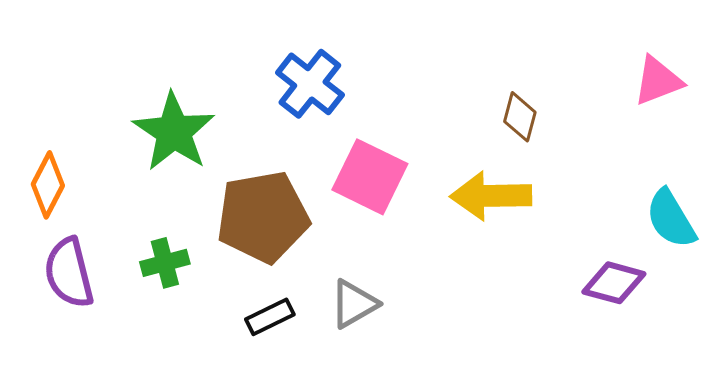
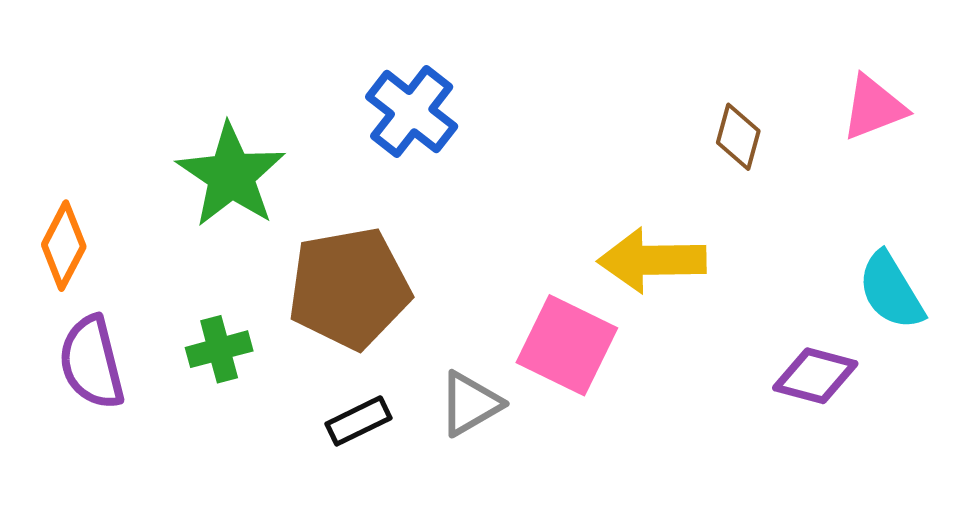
brown diamond: (520, 117) -> (738, 137), moved
pink square: (370, 177) -> (567, 345), moved

